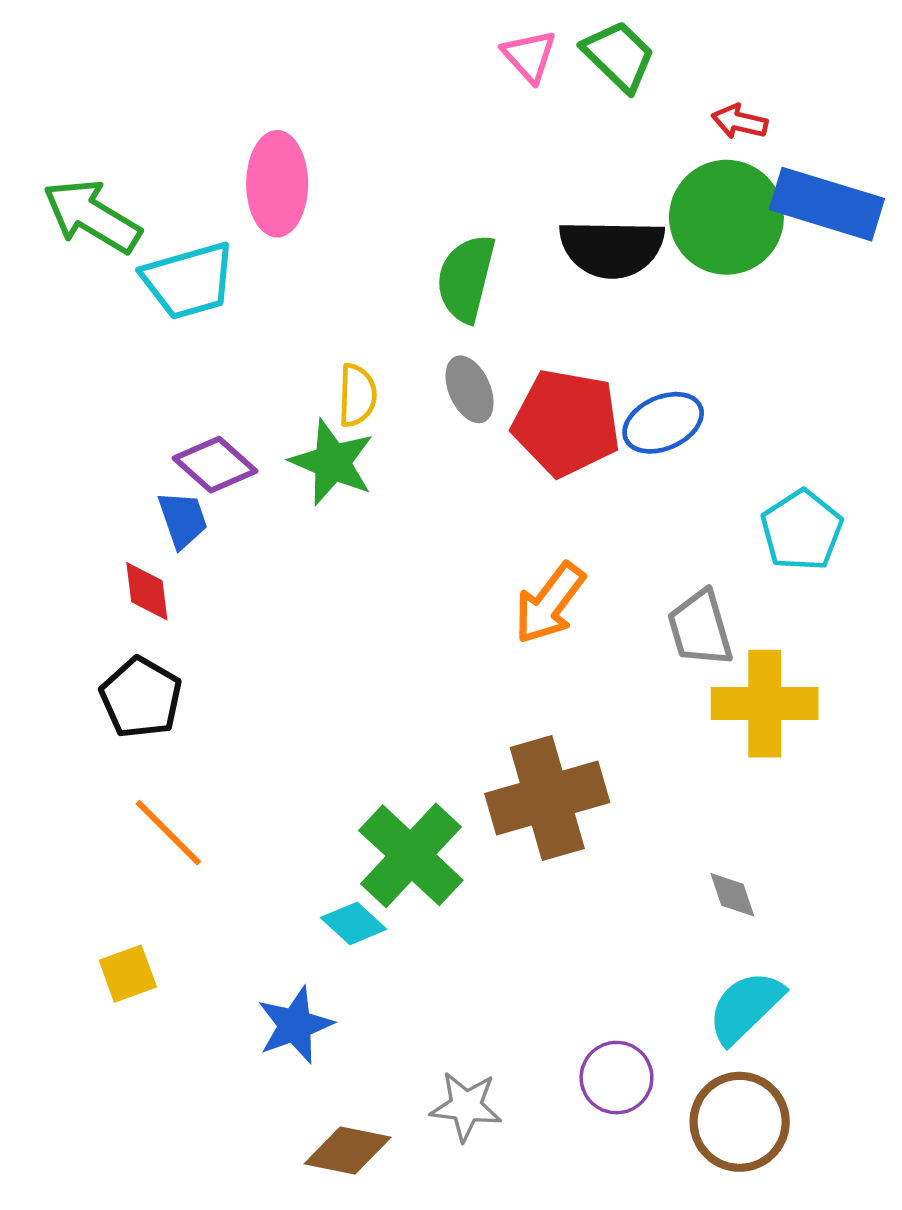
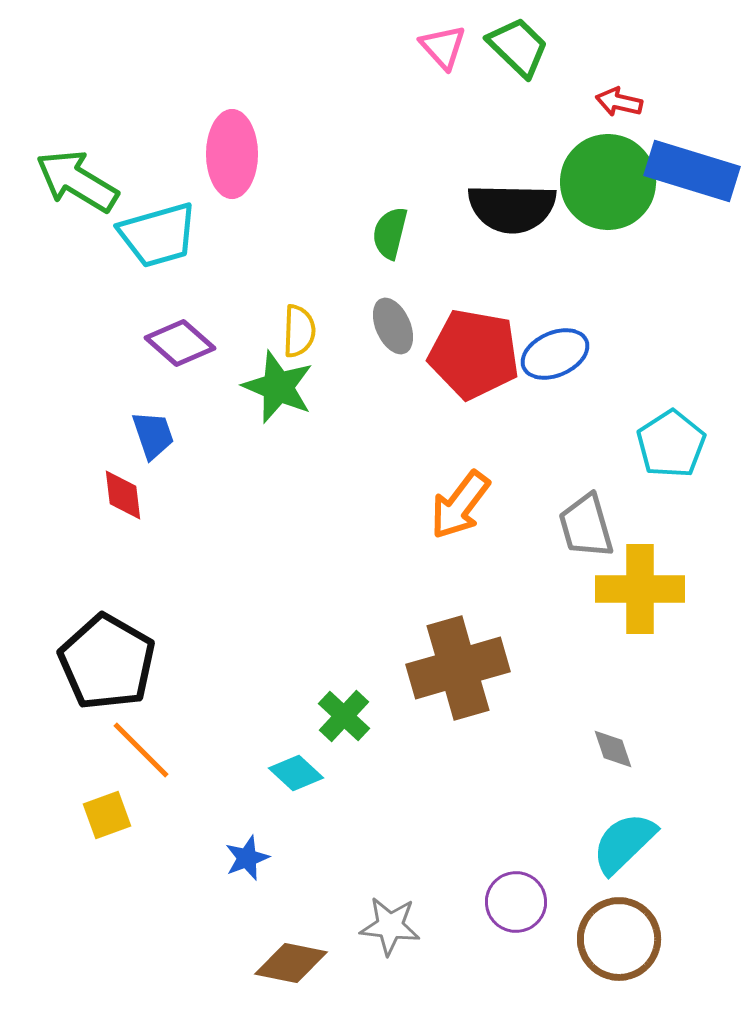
green semicircle: (466, 278) -> (390, 233), size x0.7
purple diamond: (215, 465) -> (180, 343), moved
black pentagon: (141, 698) -> (107, 662), moved, size x1.4
orange line: (168, 833) -> (141, 750), moved
green cross: (411, 855) -> (344, 716), size x0.6
blue star: (295, 1025) -> (247, 858), size x0.7

